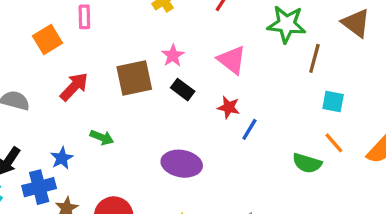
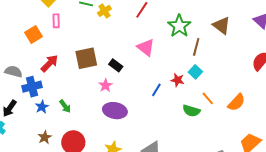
green star: (287, 24) -> (179, 26), turned 30
pink star: (173, 56) -> (106, 85), moved
cyan square: (333, 102) -> (195, 72), moved, turned 32
red star: (229, 107) -> (178, 80), moved
green arrow: (102, 137) -> (65, 106), moved, turned 32
blue cross: (39, 187) -> (32, 87), moved

